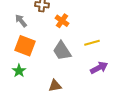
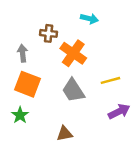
gray arrow: (21, 21) -> (23, 53), turned 32
orange cross: (62, 21) -> (73, 53), size x1.5

